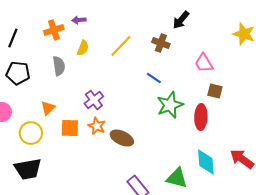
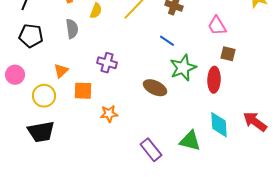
purple cross: (94, 100) -> (107, 63), turned -36
orange star: (97, 126) -> (109, 114), moved, turned -30
brown ellipse: (122, 138) -> (155, 88), moved

